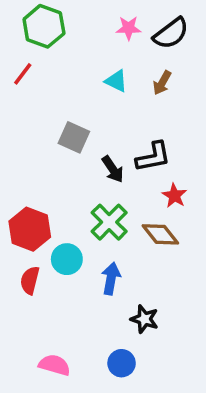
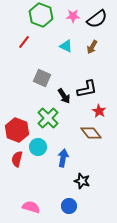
green hexagon: (44, 26) -> (41, 15), moved
red line: (23, 74) -> (24, 42), moved
green cross: (109, 222) -> (48, 118), moved

